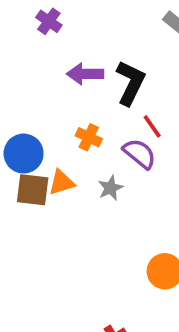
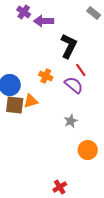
purple arrow: (85, 74) -> (44, 21), moved
gray star: (110, 188) -> (71, 121), moved

